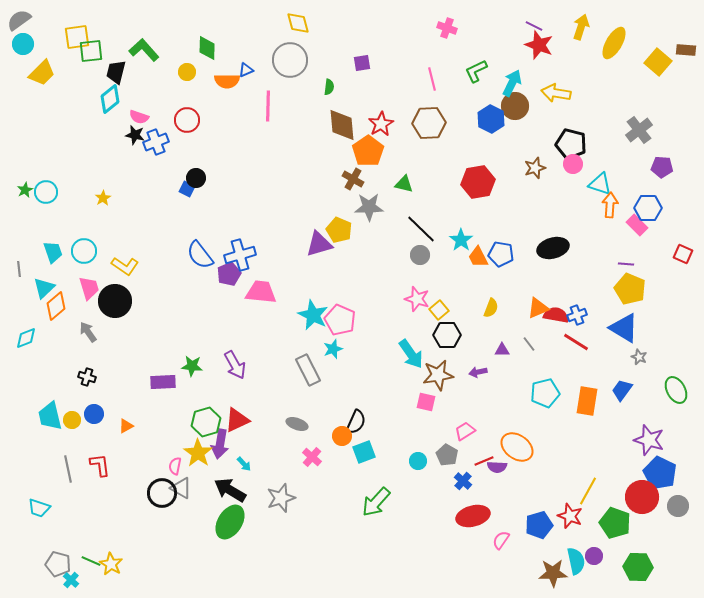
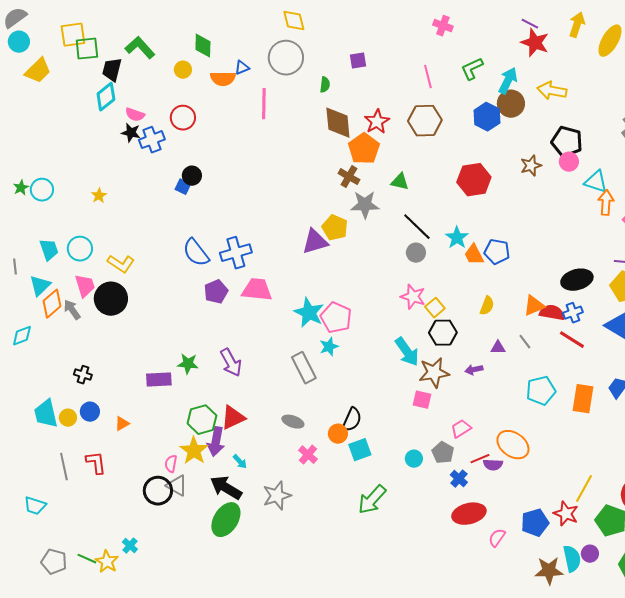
black ellipse: (553, 248) -> (577, 280), moved
purple pentagon: (229, 274) -> (216, 292), moved
gray arrow: (88, 332) -> (72, 310), moved
cyan cross: (71, 580) -> (130, 546), moved

